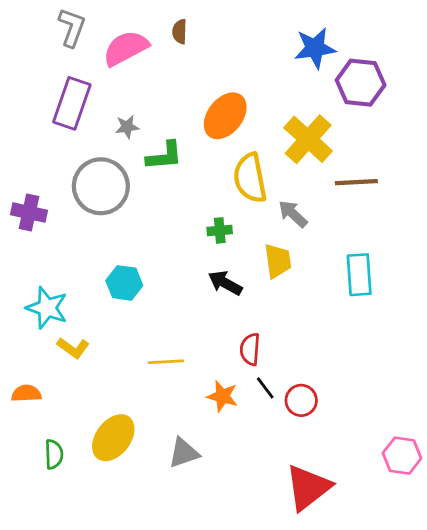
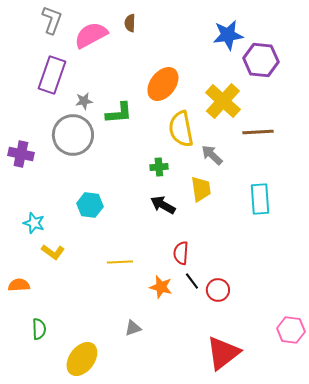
gray star: (127, 127) -> (84, 101), moved
cyan star: (47, 308) -> (34, 223), size x0.7
yellow ellipse: (113, 438) -> (82, 359), moved
gray triangle: (184, 453) -> (133, 328), size x0.7

